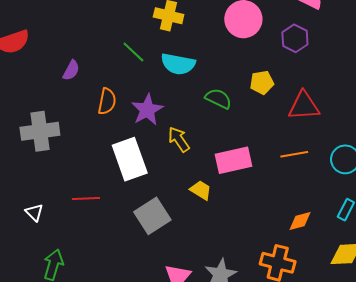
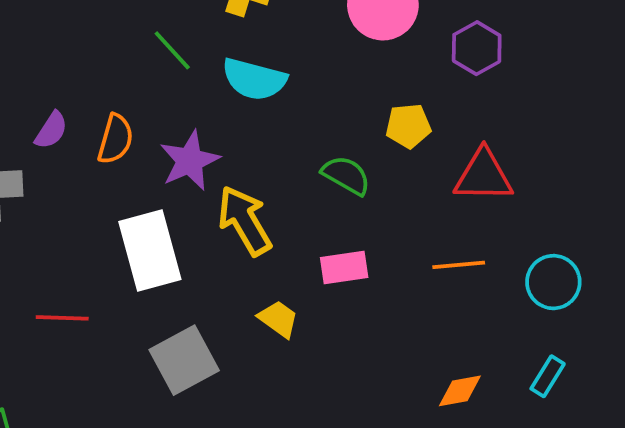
purple semicircle: (71, 70) -> (51, 130), moved
green semicircle: (218, 99) -> (346, 175), moved
yellow arrow: (179, 139) -> (245, 221), size x1.4
pink rectangle: (234, 160) -> (344, 267), size x0.7

